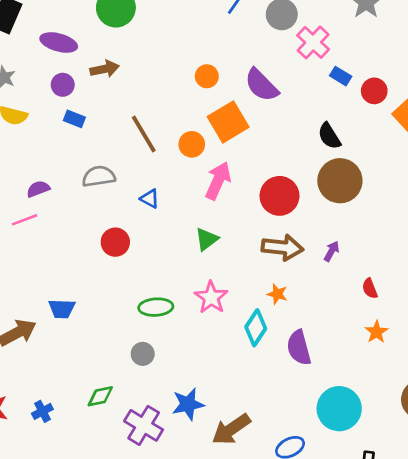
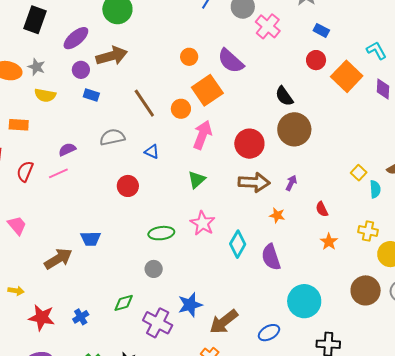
purple ellipse: (59, 43) -> (76, 38), turned -52
brown arrow: (105, 69) -> (112, 56), size x1.4
blue rectangle: (341, 76) -> (321, 30), moved
orange star: (277, 294) -> (277, 215), moved

